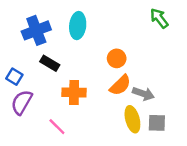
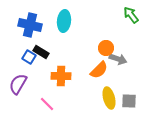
blue cross: (36, 30) -> (30, 25), turned 35
orange circle: (117, 58) -> (106, 48), moved
blue square: (14, 77) -> (29, 57), moved
gray arrow: (143, 94) -> (118, 59), moved

